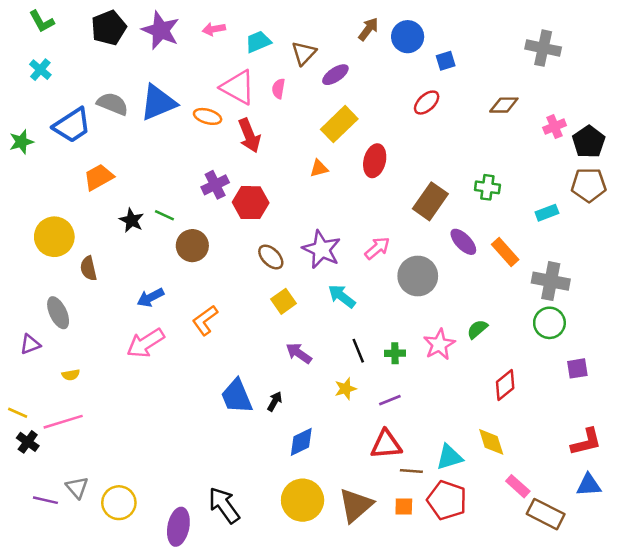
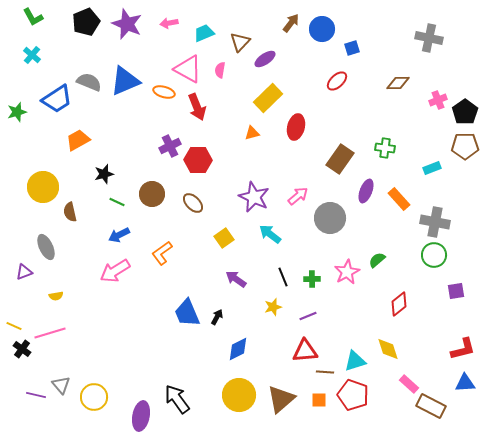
green line: (164, 215) -> (117, 202), moved
black star: (132, 220) -> (104, 174), turned 30
purple ellipse: (463, 242) -> (366, 191), turned 65
brown ellipse: (271, 257) -> (193, 203), moved

